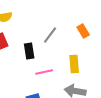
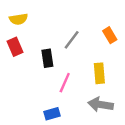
pink line: (44, 72) -> (65, 83), turned -54

